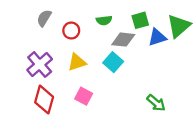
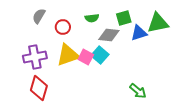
green triangle: (179, 26) -> (158, 23), turned 30
yellow triangle: (77, 62) -> (68, 55), size x1.4
purple cross: (40, 64) -> (35, 57), turned 30
pink square: (84, 96) -> (86, 57), moved

